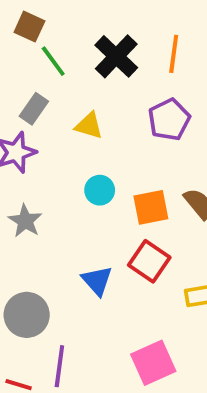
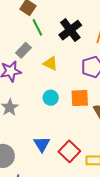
orange square: (151, 207) -> (80, 98), moved
red square: (149, 261) -> (69, 151), moved

